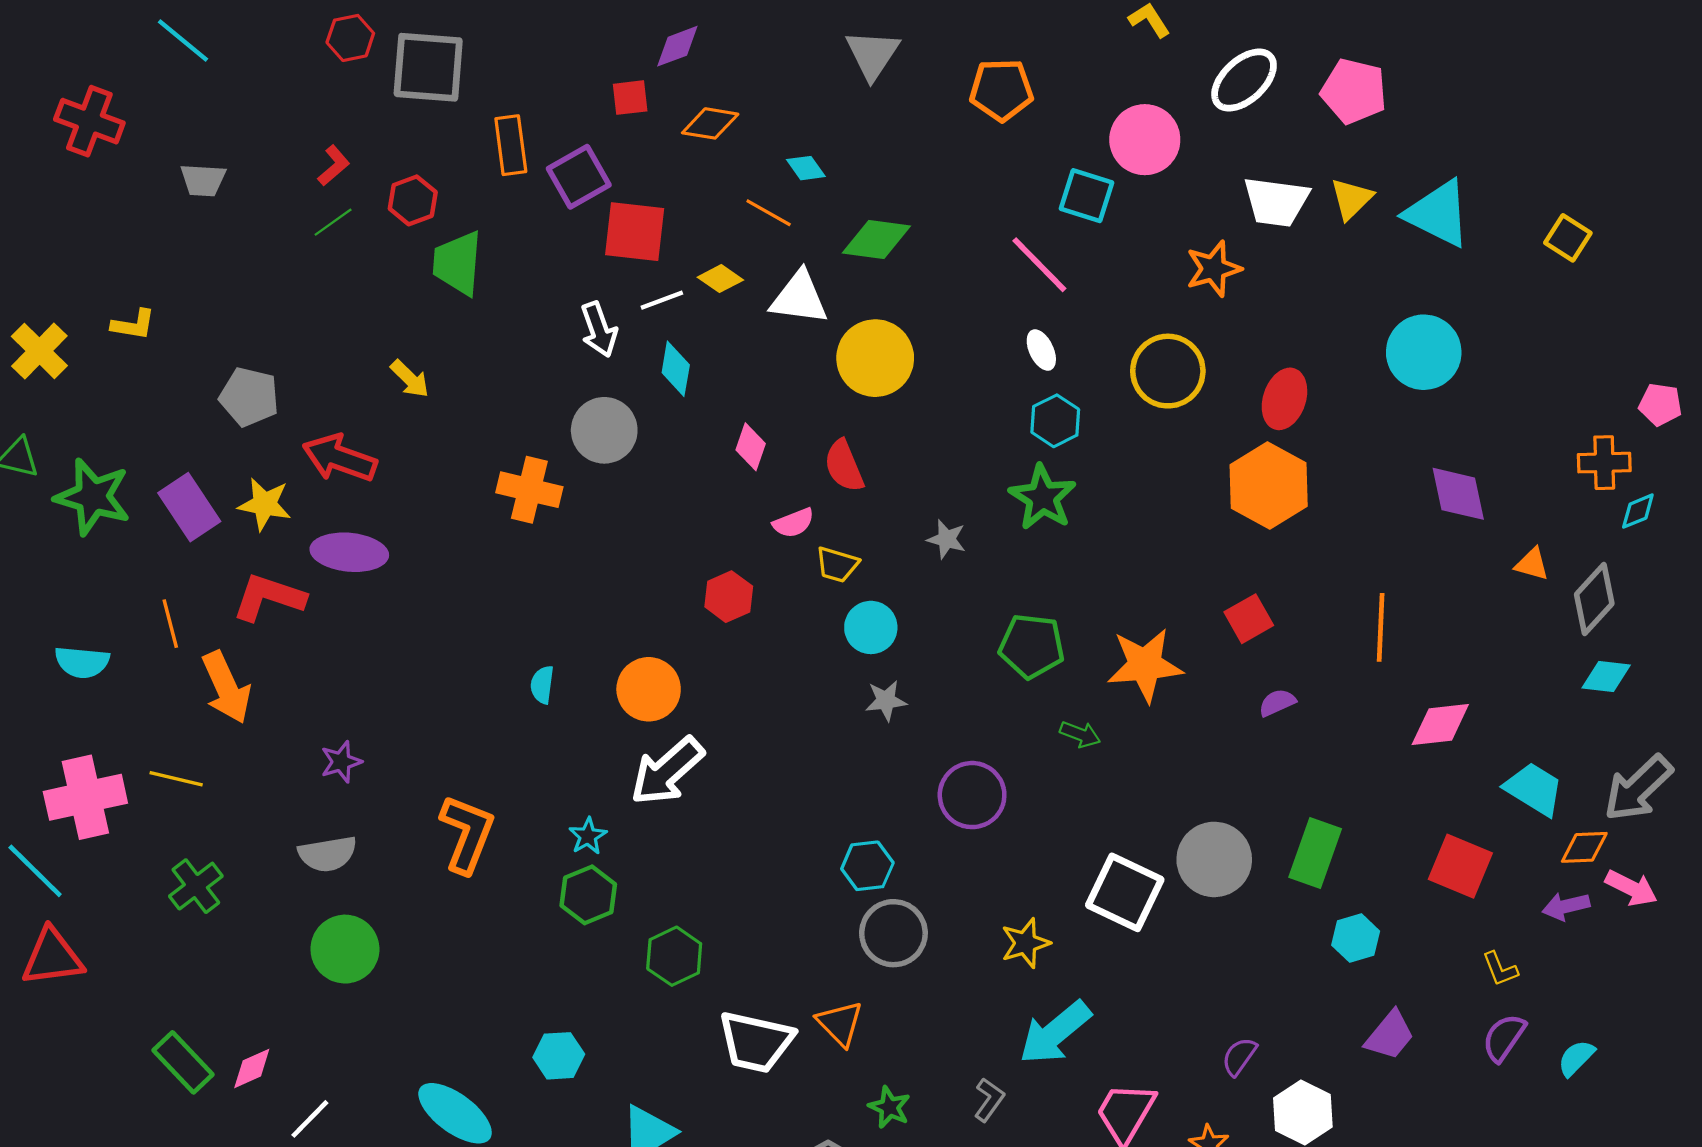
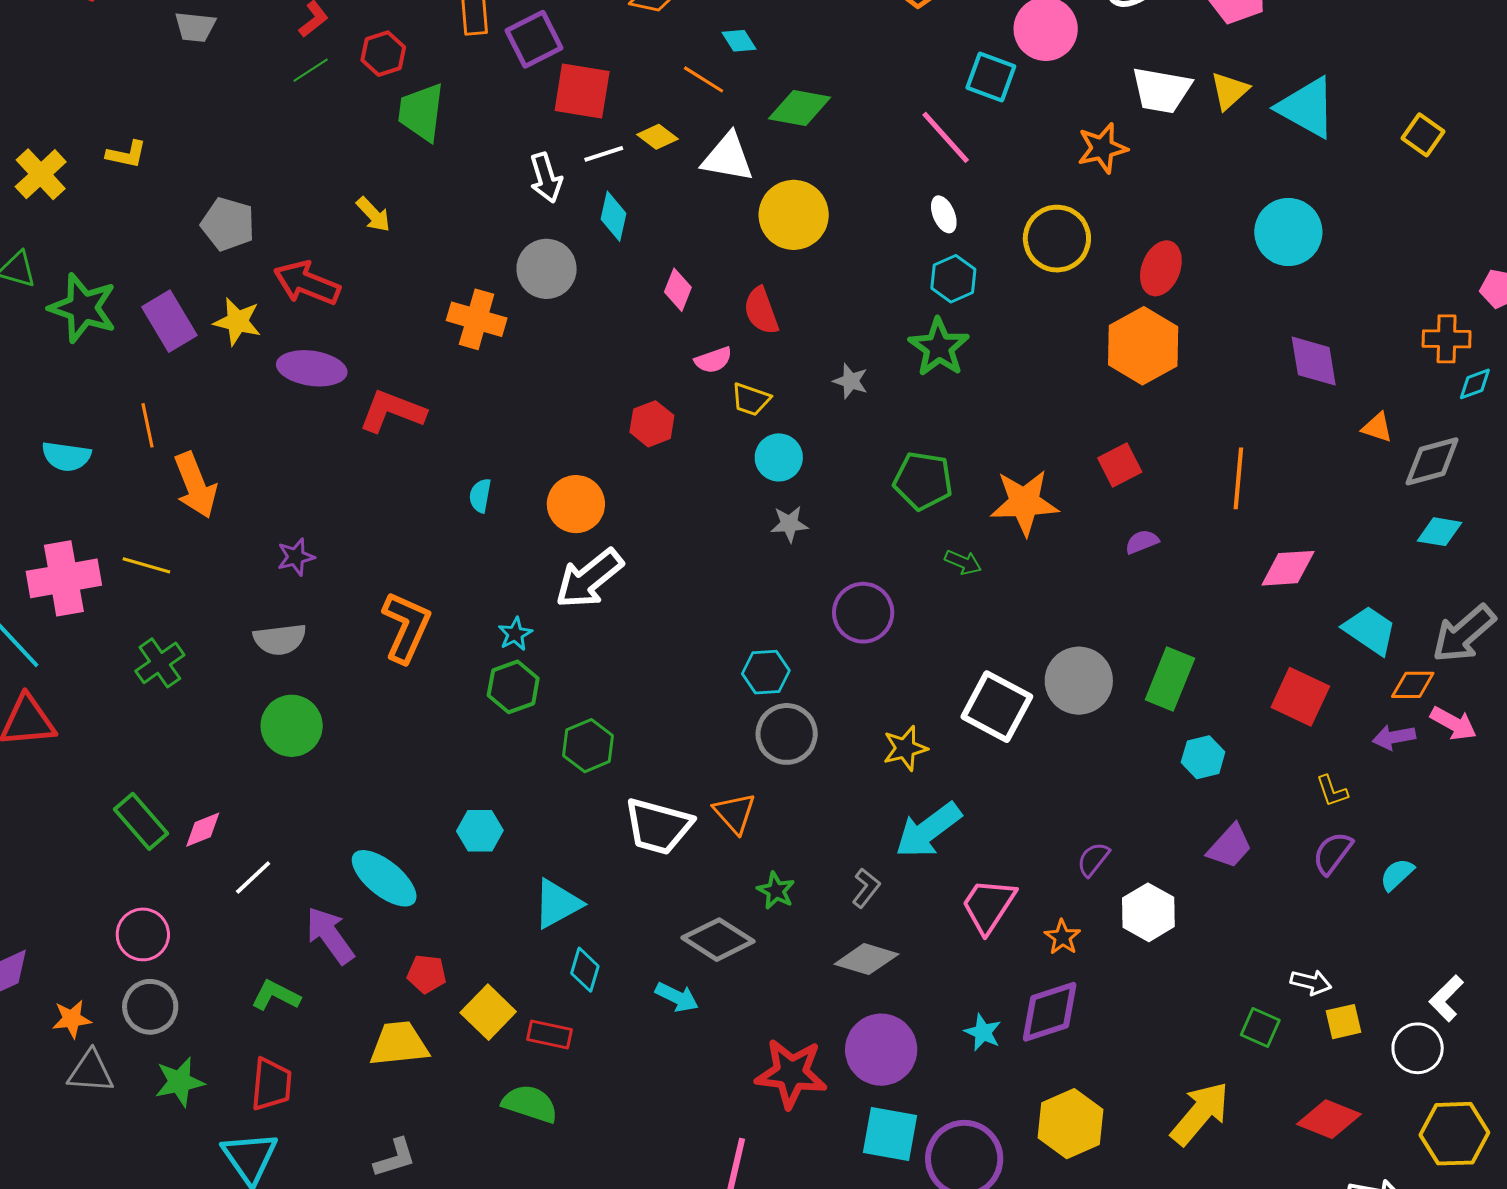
red L-shape: (269, 597) -> (392, 411), moved
gray diamond: (1594, 599) -> (1432, 461), turned 30

